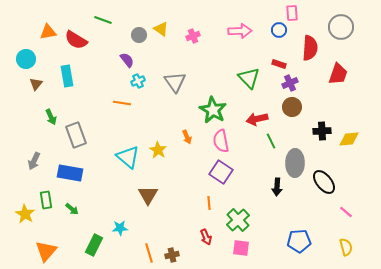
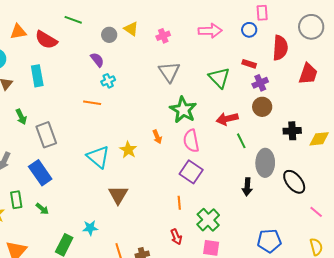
gray triangle: (175, 82) -> (169, 72), moved
blue rectangle: (70, 173) -> (40, 173), turned 45

